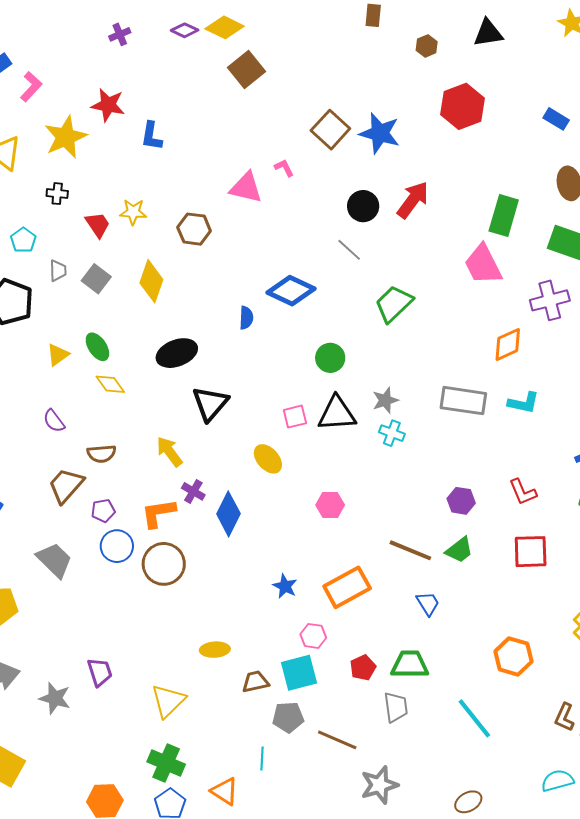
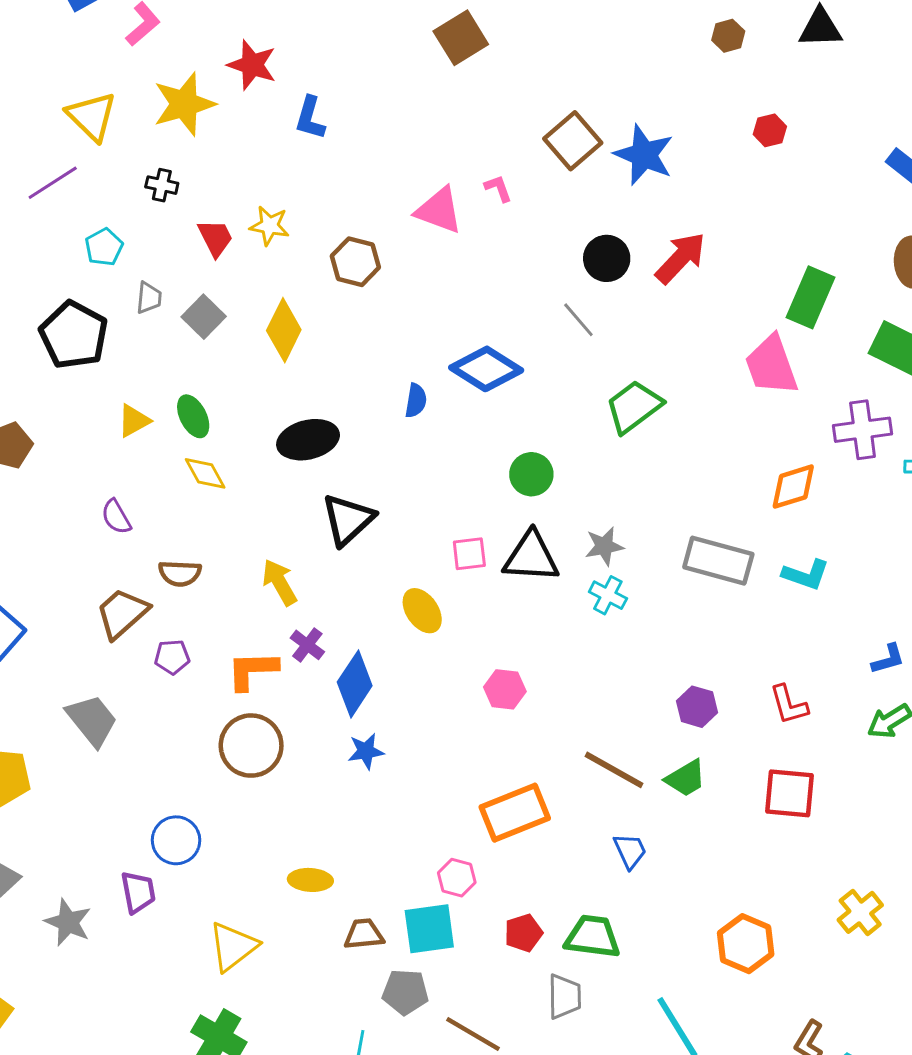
red hexagon: (463, 106) -> (770, 130), size x0.5
blue circle: (117, 546) -> (176, 840), moved
blue star: (285, 586) -> (366, 751), moved, turned 30

